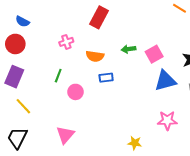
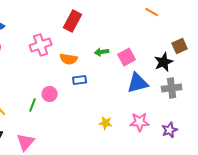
pink cross: (66, 42) -> (41, 45), size x1.5
green line: (58, 76) -> (33, 105), moved
pink triangle: (65, 135) -> (26, 142), moved
yellow star: (135, 143) -> (106, 123), moved

